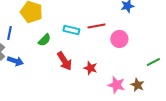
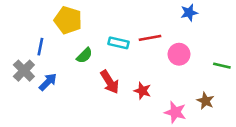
blue arrow: (15, 61) -> (48, 82), turned -63
green line: (153, 62) -> (222, 66), moved, turned 40
brown star: (137, 85) -> (205, 101), moved

